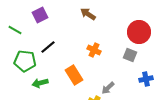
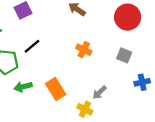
red circle: (139, 32) -> (128, 17), moved
orange rectangle: (74, 75) -> (56, 89), moved

